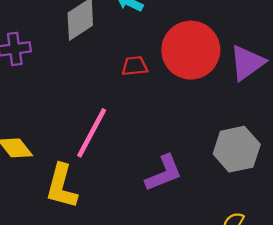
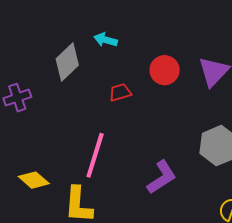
red circle: (191, 50) -> (165, 70), size x0.6

